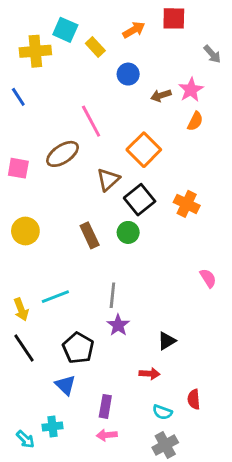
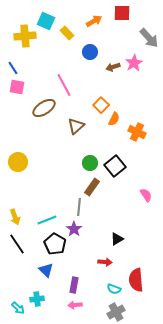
gray arrow: (212, 54) -> (149, 38), size x1.5
orange semicircle: (195, 121) -> (114, 119), moved
orange square: (144, 150) -> (101, 105), size x0.7
pink square: (18, 168) -> (17, 87), moved
black square: (140, 200) -> (115, 166), moved
orange cross: (187, 204) -> (137, 132), moved
brown rectangle: (90, 235) -> (92, 187), moved, turned 60
cyan line: (55, 297) -> (47, 220), moved
purple star: (118, 325) -> (74, 229), moved
red semicircle: (194, 399) -> (136, 280), size x1.6

